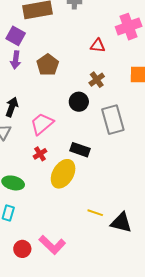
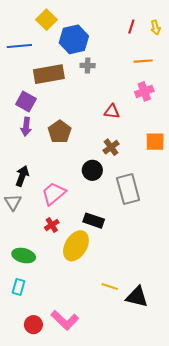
pink cross: (129, 27) -> (144, 91), size x0.7

